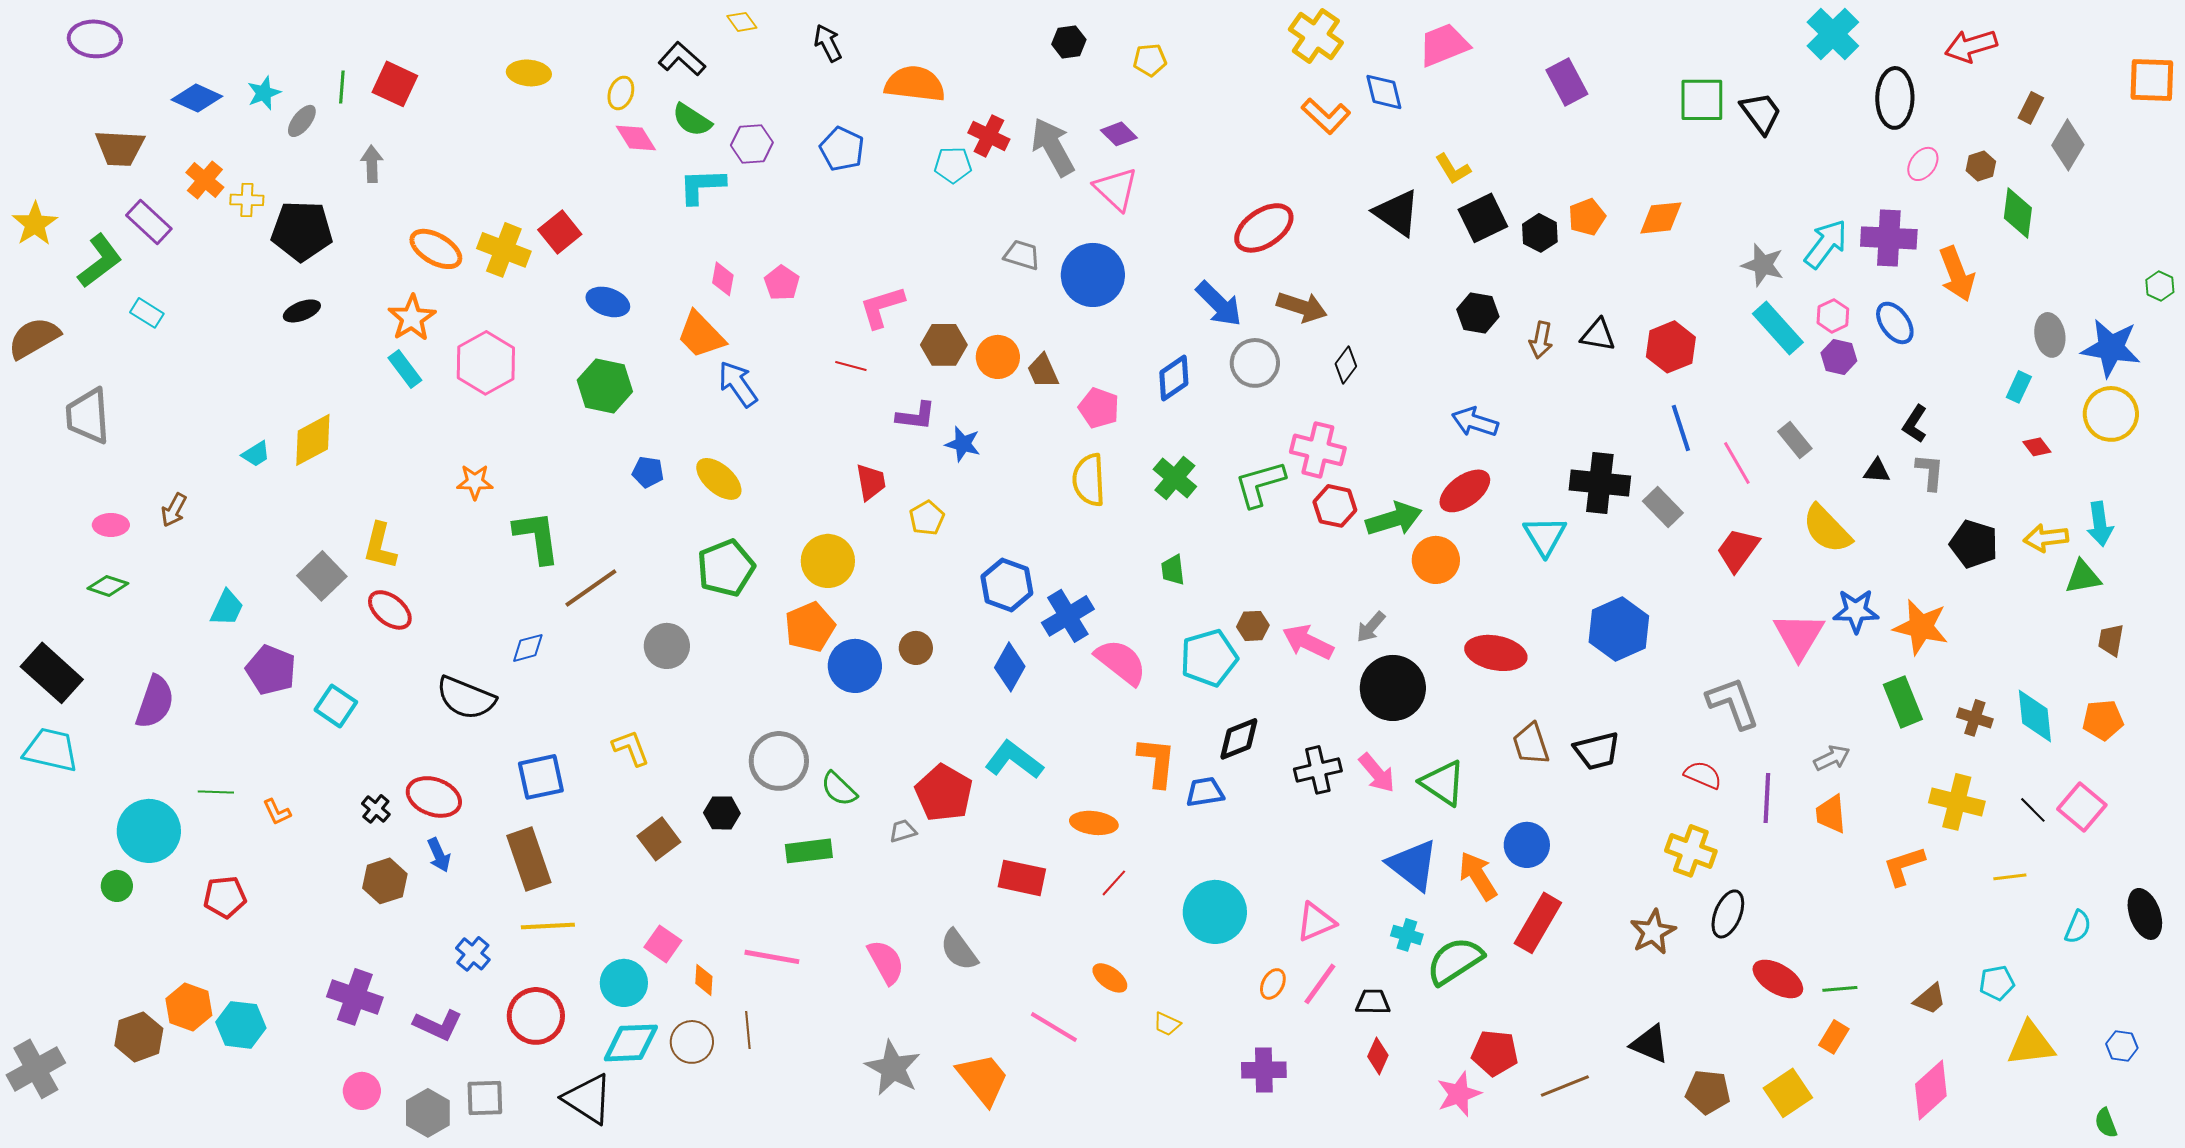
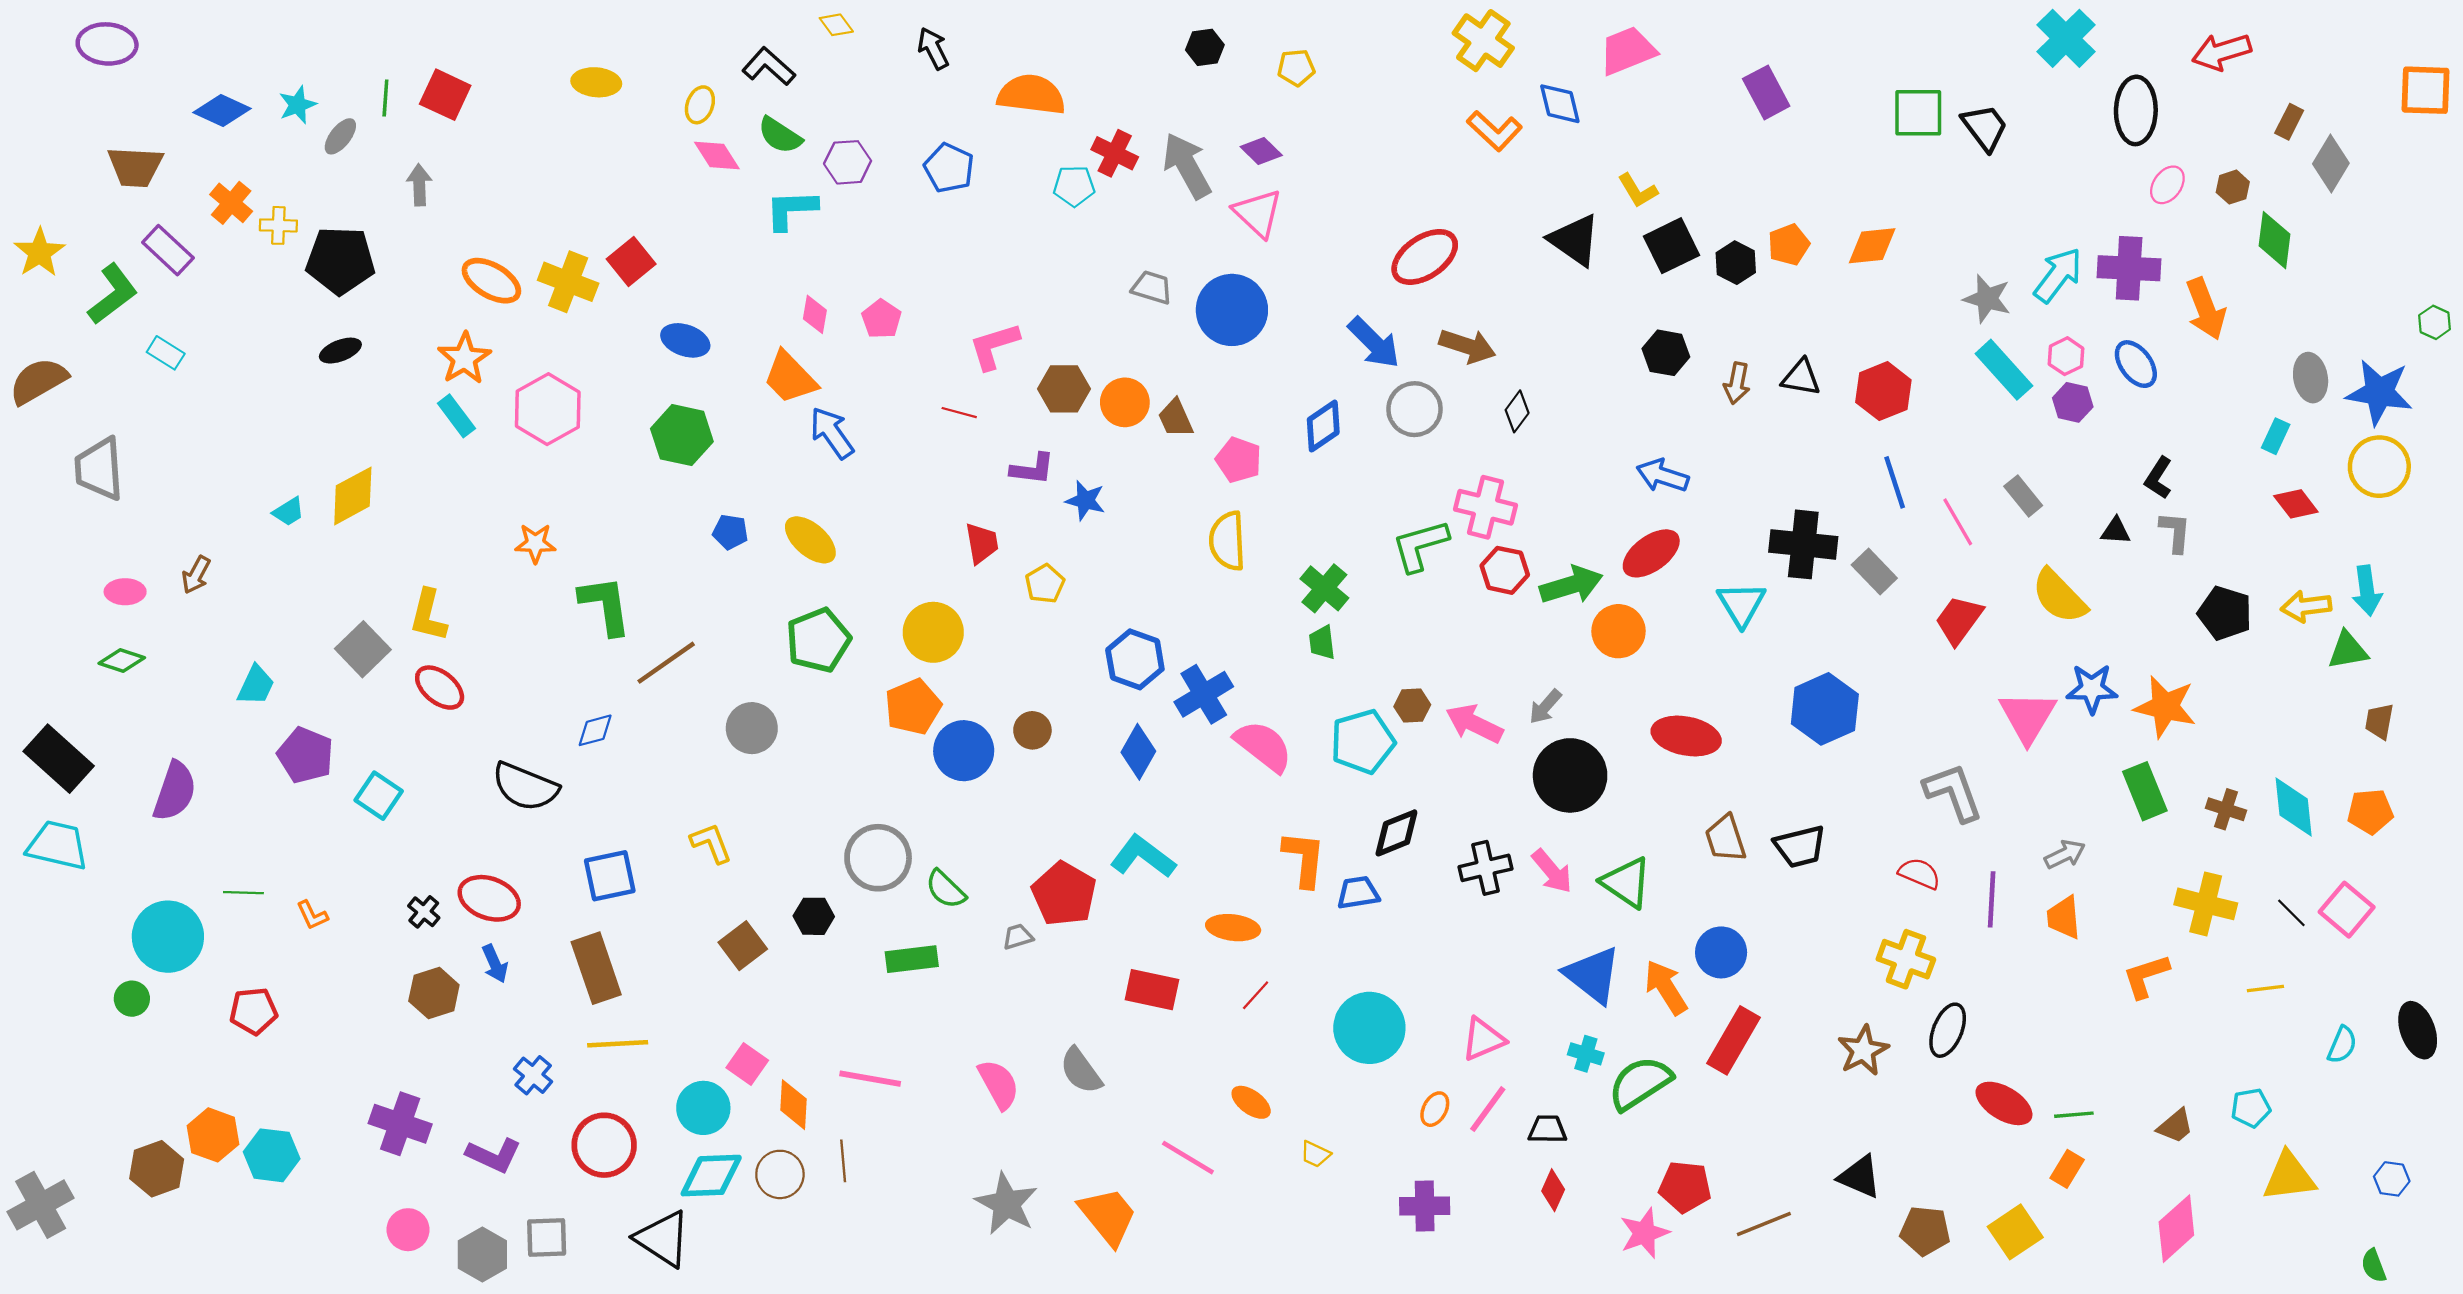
red diamond: (2037, 447) -> (2296, 504), size x1.4
green cross: (1175, 478) -> (1324, 588), moved
orange diamond: (704, 980) -> (793, 1105), size x1.4

